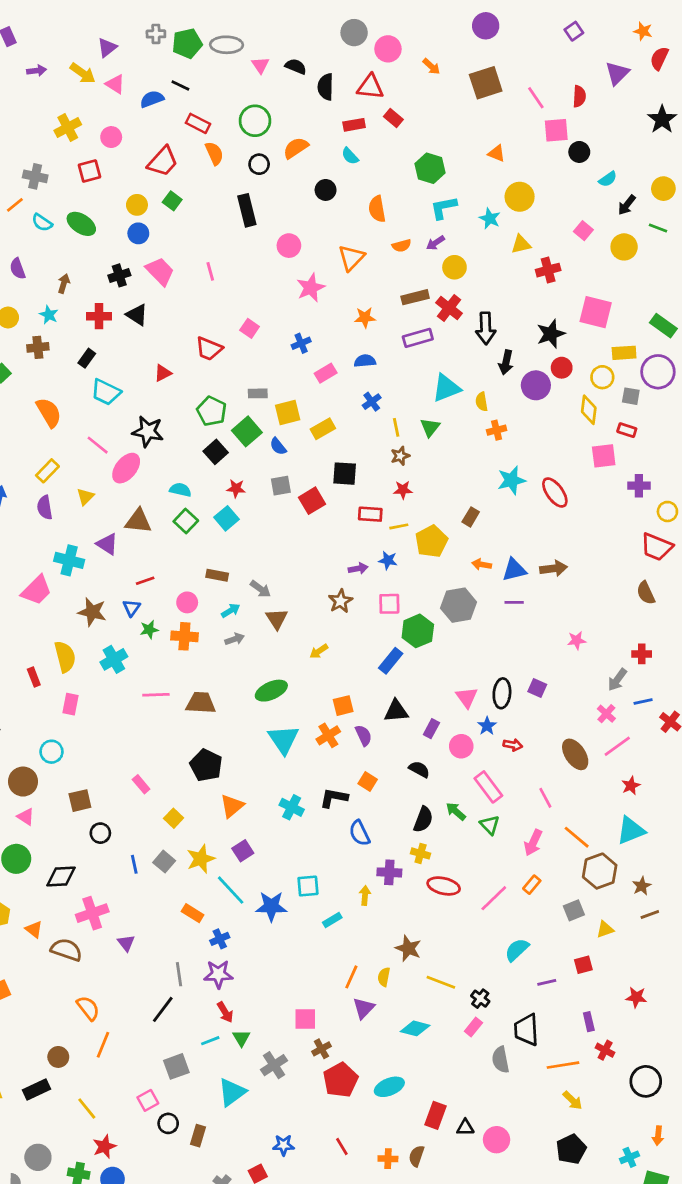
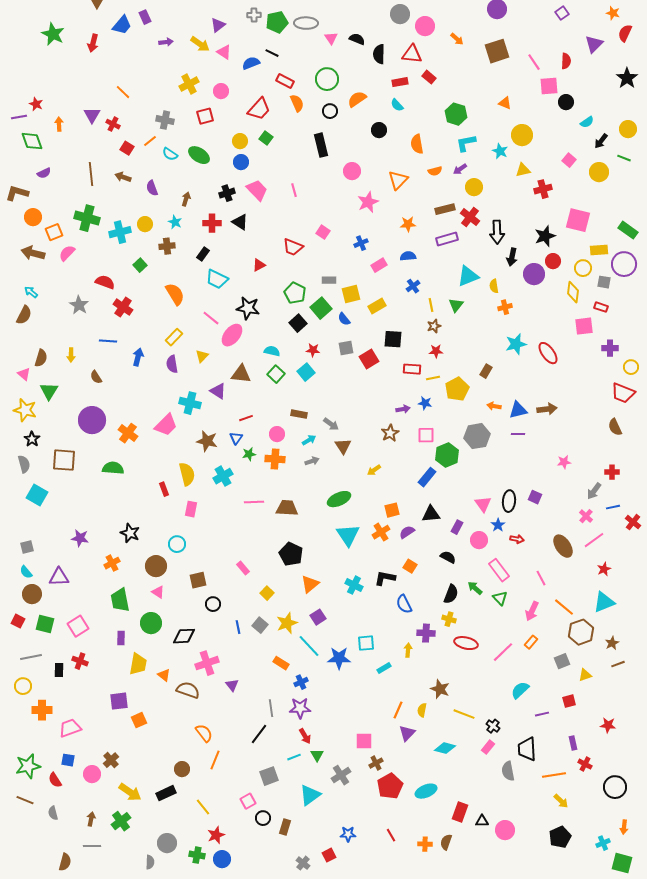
purple semicircle: (364, 735) -> (407, 532), turned -98

